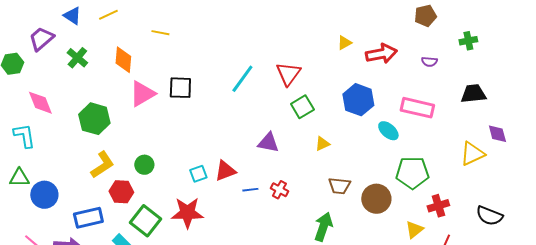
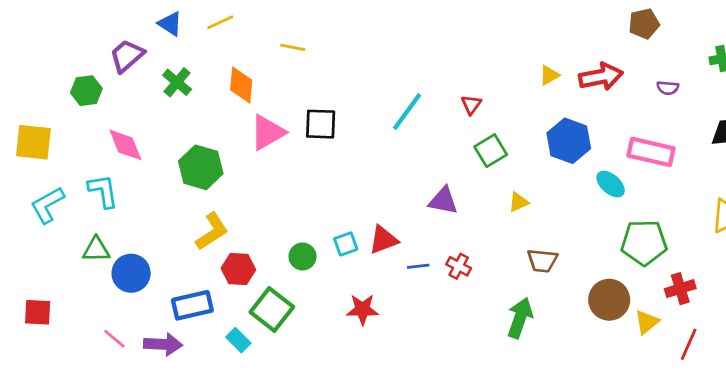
brown pentagon: (425, 16) -> (644, 24), moved
yellow triangle: (344, 43) -> (549, 75), moved
red triangle: (288, 74) -> (471, 105), size x0.6
green circle: (144, 165) -> (303, 256), moved
brown circle: (376, 199) -> (609, 300), moved
red star: (187, 213) -> (362, 309), moved, size x0.7

